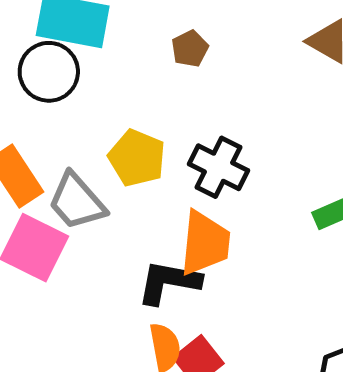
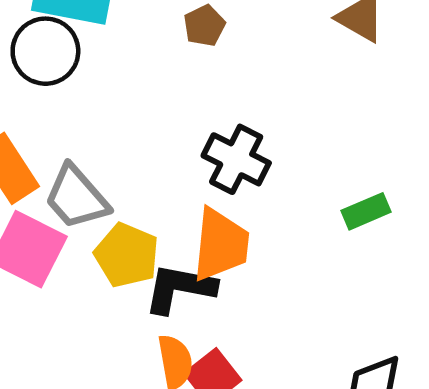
yellow pentagon: (137, 158) -> (127, 255), moved

